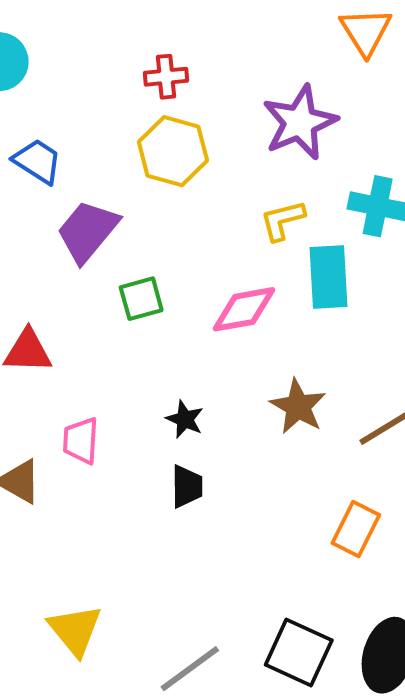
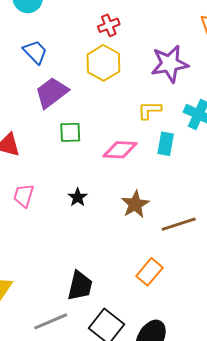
red cross: (166, 77) -> (109, 25), turned -30
cyan rectangle: (329, 277) -> (166, 144), size x0.7
black trapezoid: (187, 486) -> (80, 286), moved, size x1.4

